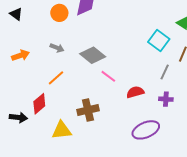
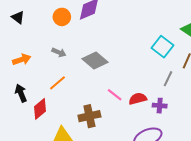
pink line: (108, 76) -> (115, 95), moved
purple cross: (166, 99) -> (160, 106), moved
black arrow: (18, 117) -> (21, 93), moved, turned -120

